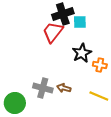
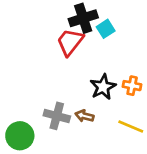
cyan square: (80, 22) -> (106, 29), turned -32
black star: (82, 53) -> (103, 87), moved

